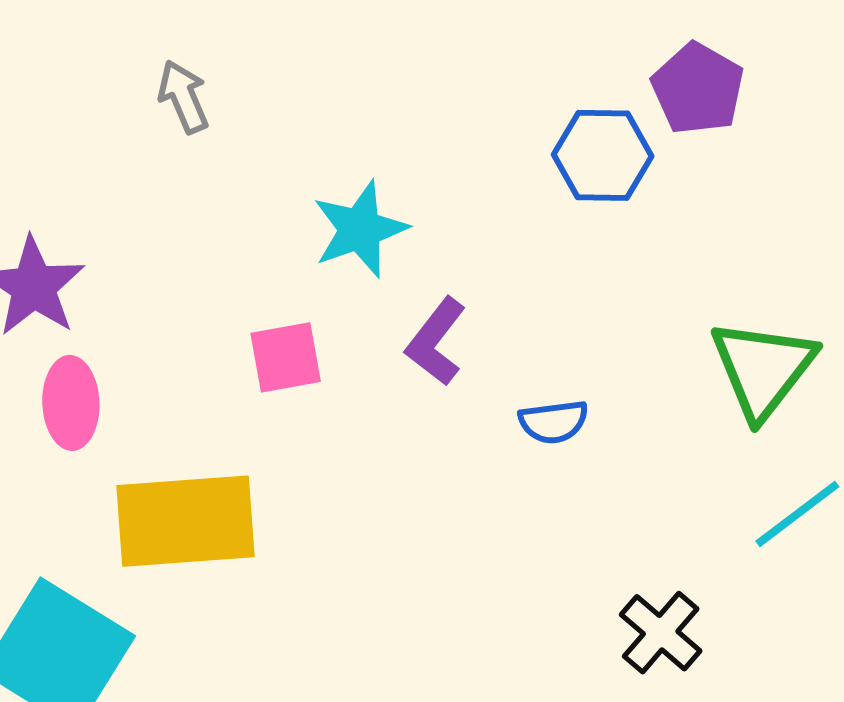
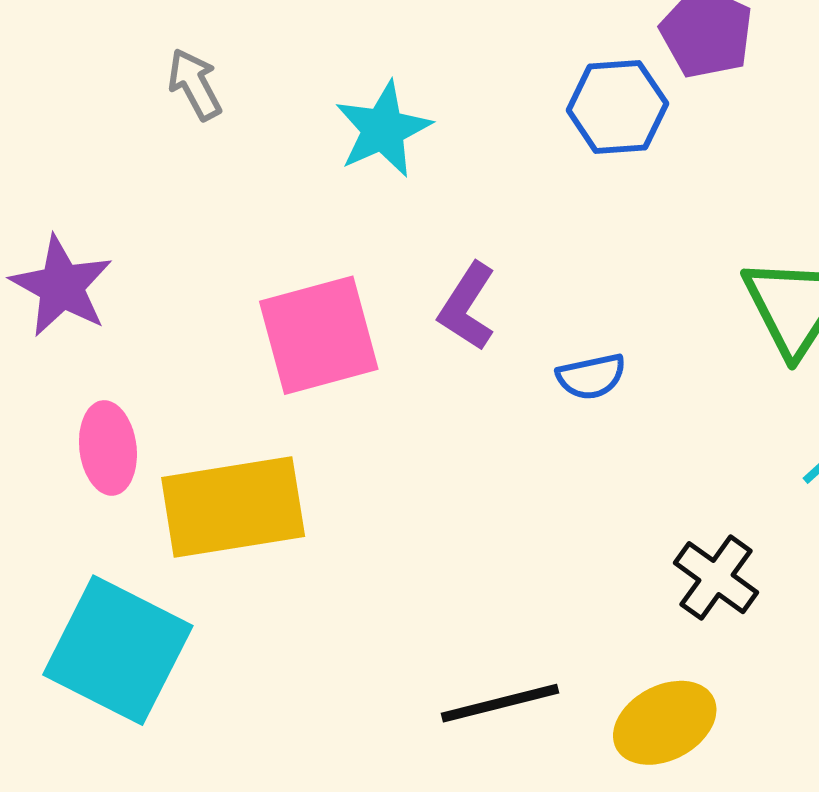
cyan star: (360, 229) -> (383, 129), moved
pink square: (286, 357) -> (319, 335), size x1.6
pink ellipse: (71, 403) -> (108, 448), moved

